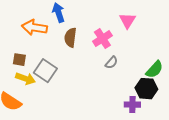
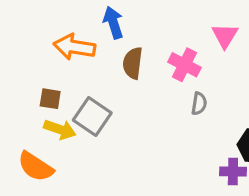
pink cross: (102, 39) -> (184, 65), turned -30
gray semicircle: (111, 63) -> (199, 104), turned -32

